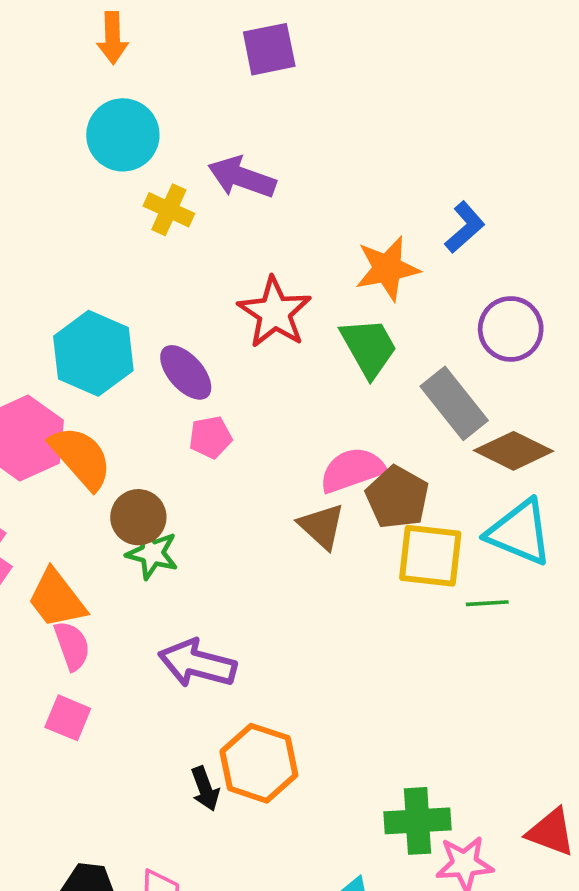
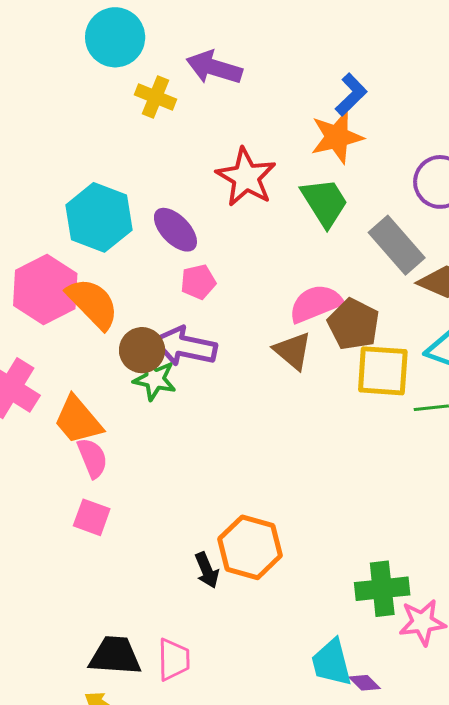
blue L-shape: (465, 227) -> (351, 95), moved
purple arrow: (197, 663) -> (185, 346), moved

